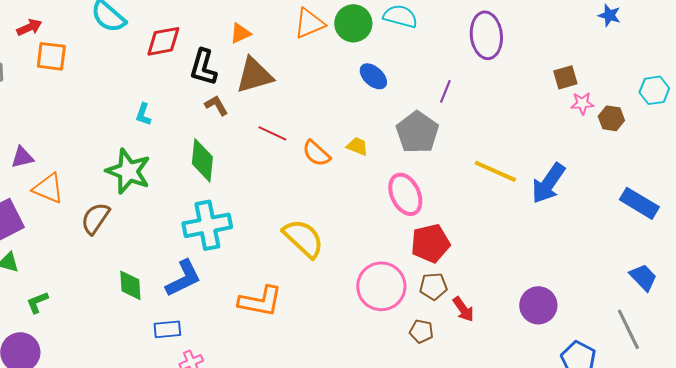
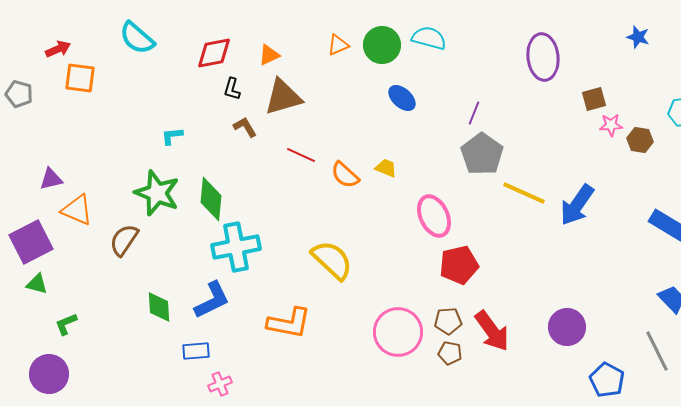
orange triangle: (309, 23) -> (338, 45), size x0.7
purple ellipse: (486, 35) -> (543, 57), moved
red diamond: (163, 41) -> (214, 53), moved
black L-shape: (203, 67) -> (232, 89), size x0.6
cyan L-shape: (143, 114) -> (172, 136), turned 65
gray pentagon: (417, 132) -> (482, 154), moved
green diamond: (202, 160) -> (211, 199), moved
pink circle: (381, 286) -> (398, 332), moved
brown pentagon: (433, 286) -> (448, 321), moved
red arrow: (463, 309) -> (492, 331), size x1.6

